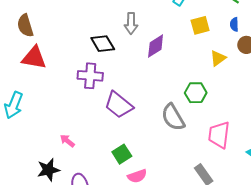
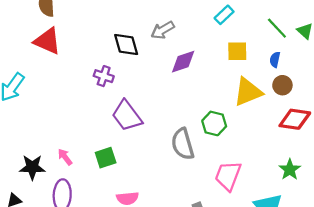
gray arrow: (131, 23) -> (163, 30), turned 45
yellow triangle: (218, 58) -> (248, 92), size x1.6
purple cross: (90, 76) -> (104, 76), size x0.7
pink arrow: (67, 141) -> (65, 157), moved
green square: (122, 154) -> (106, 158), moved

